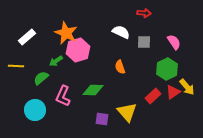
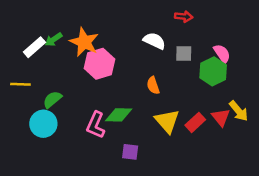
green arrow: (56, 61) -> (54, 40), moved
green hexagon: (167, 69) -> (213, 71), moved
red triangle: (173, 92) -> (221, 117), turned -35
pink L-shape: (63, 96) -> (96, 125), moved
cyan circle: (35, 110) -> (43, 124), moved
yellow triangle: (127, 112) -> (167, 121), moved

